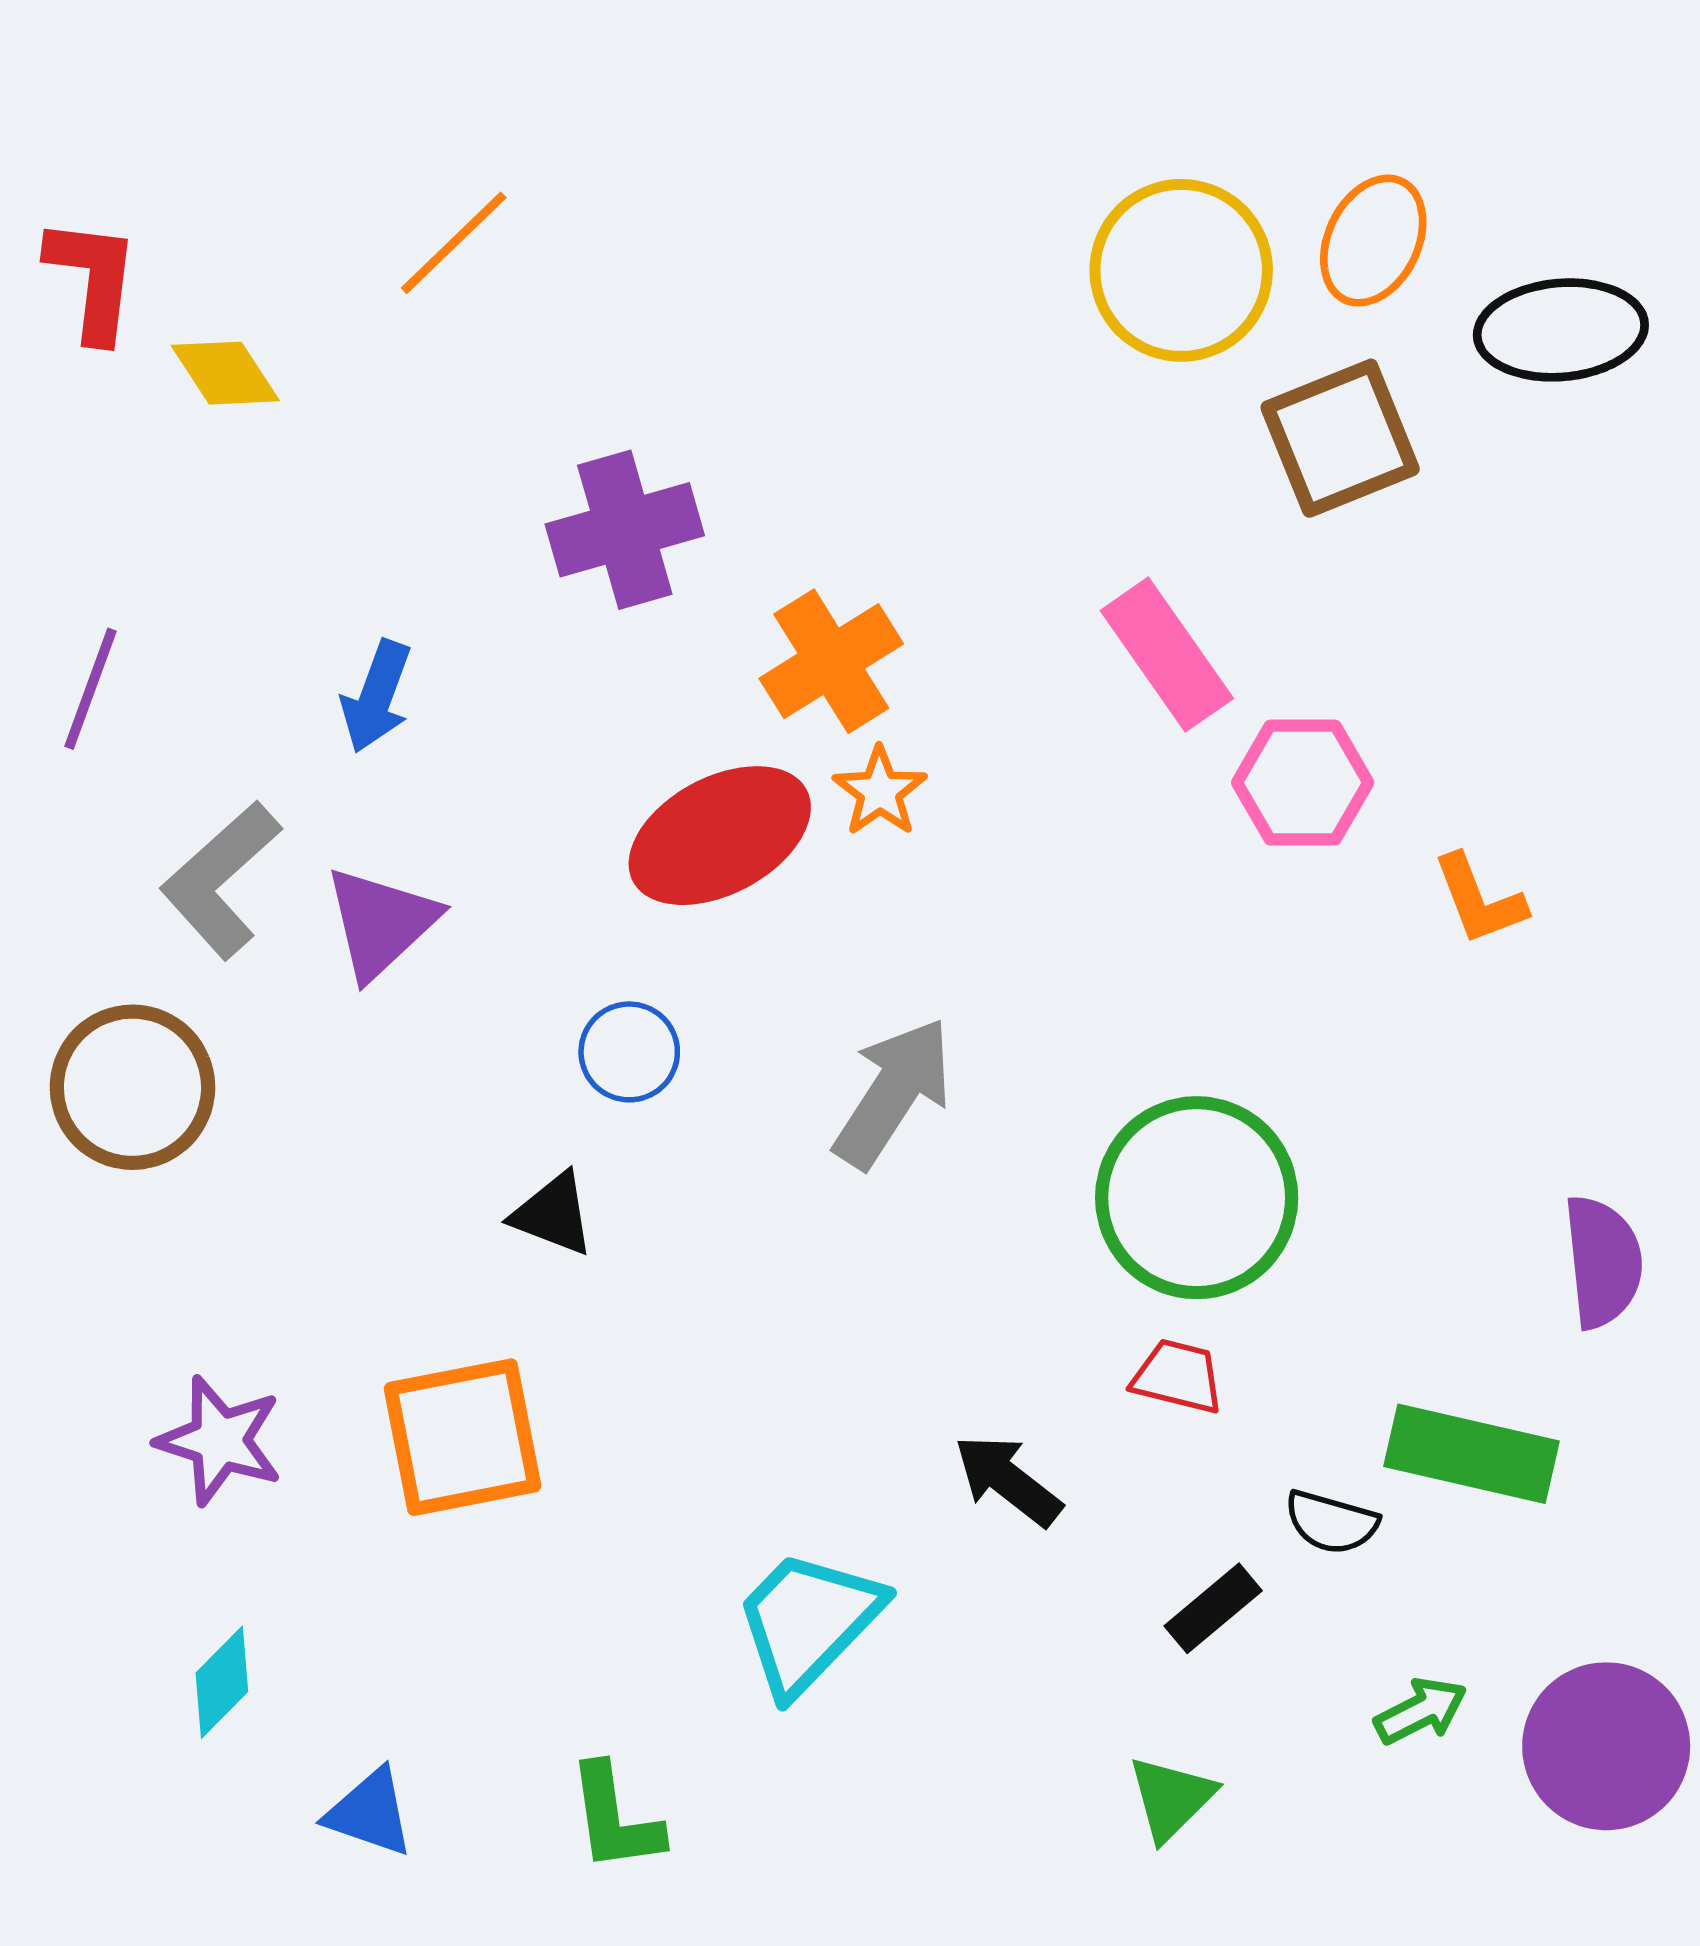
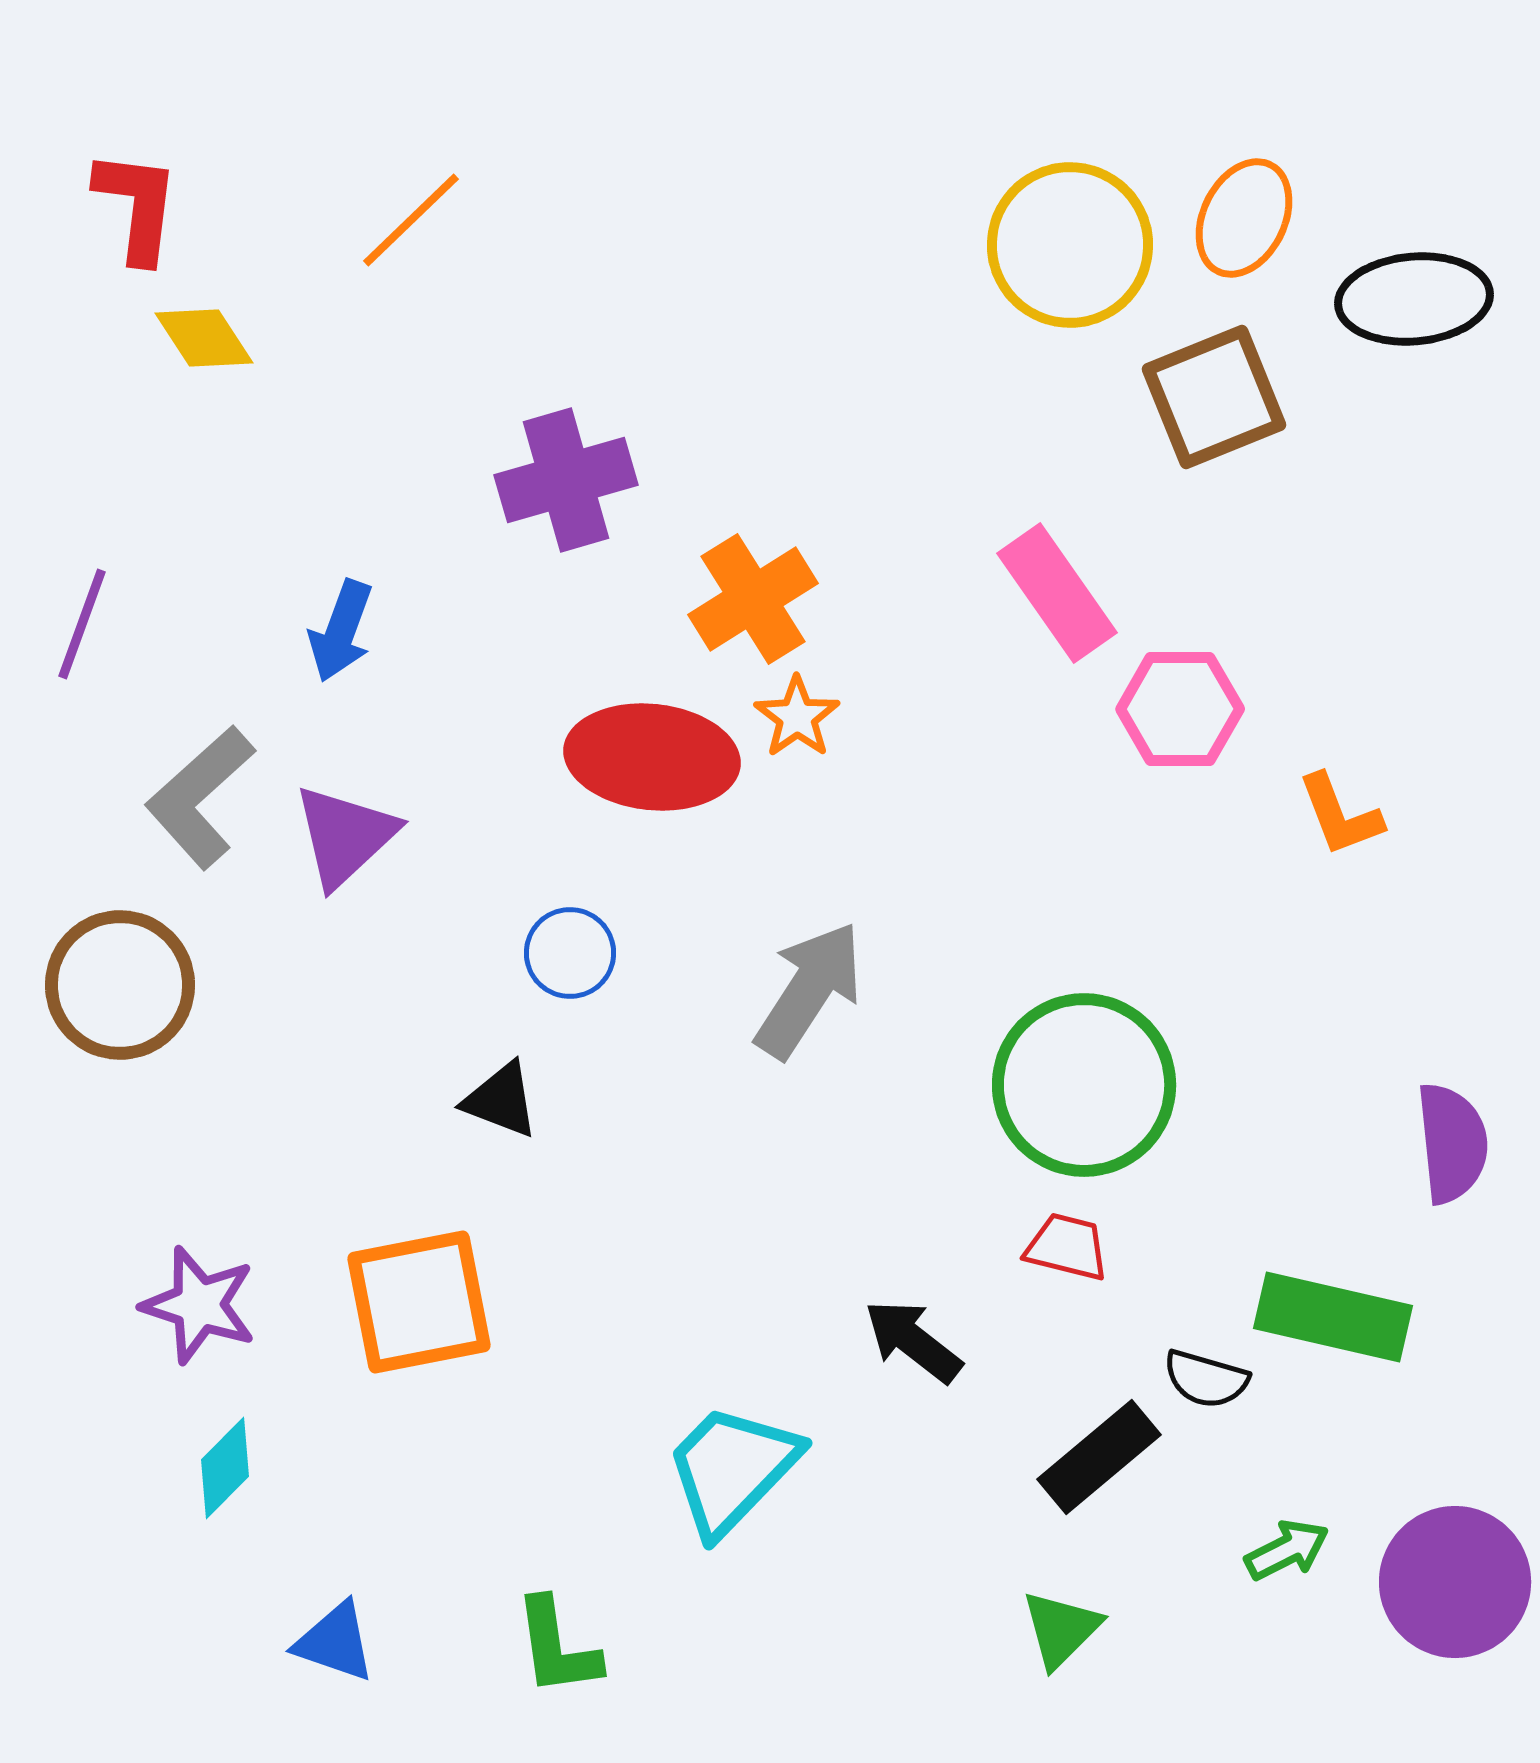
red L-shape: (93, 279) -> (137, 206), moved
red ellipse: (720, 836) -> (652, 757), turned 34
black rectangle: (1213, 1608) -> (1099, 1457), size x1.4
cyan diamond: (222, 1682) -> (225, 1468), moved

